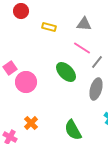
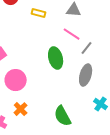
green ellipse: (66, 72) -> (56, 58), turned 30
pink circle: (26, 82) -> (16, 80), moved

